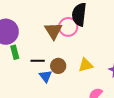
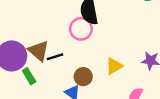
brown triangle: (53, 31) -> (39, 51), moved
black line: (38, 61) -> (55, 57), moved

